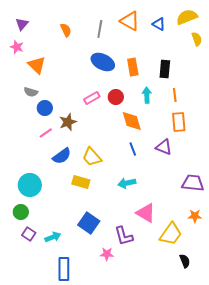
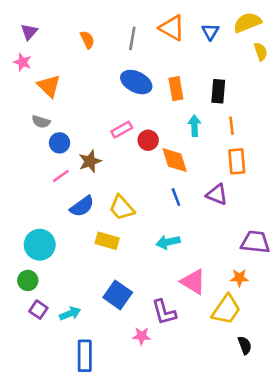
blue triangle: (159, 24) -> (210, 32), turned 32
red circle: (116, 97) -> (148, 140), moved
orange star: (195, 216) -> (239, 278), moved

